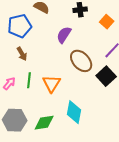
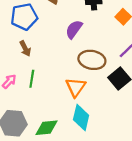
brown ellipse: (81, 61) -> (92, 60), turned -40
orange triangle: (52, 84) -> (76, 87), moved

